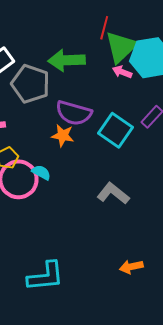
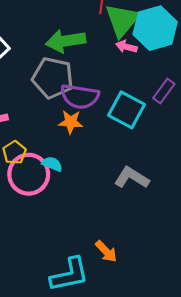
gray pentagon: (30, 84) -> (53, 78), moved
orange arrow: (131, 267) -> (106, 251), moved, turned -115

